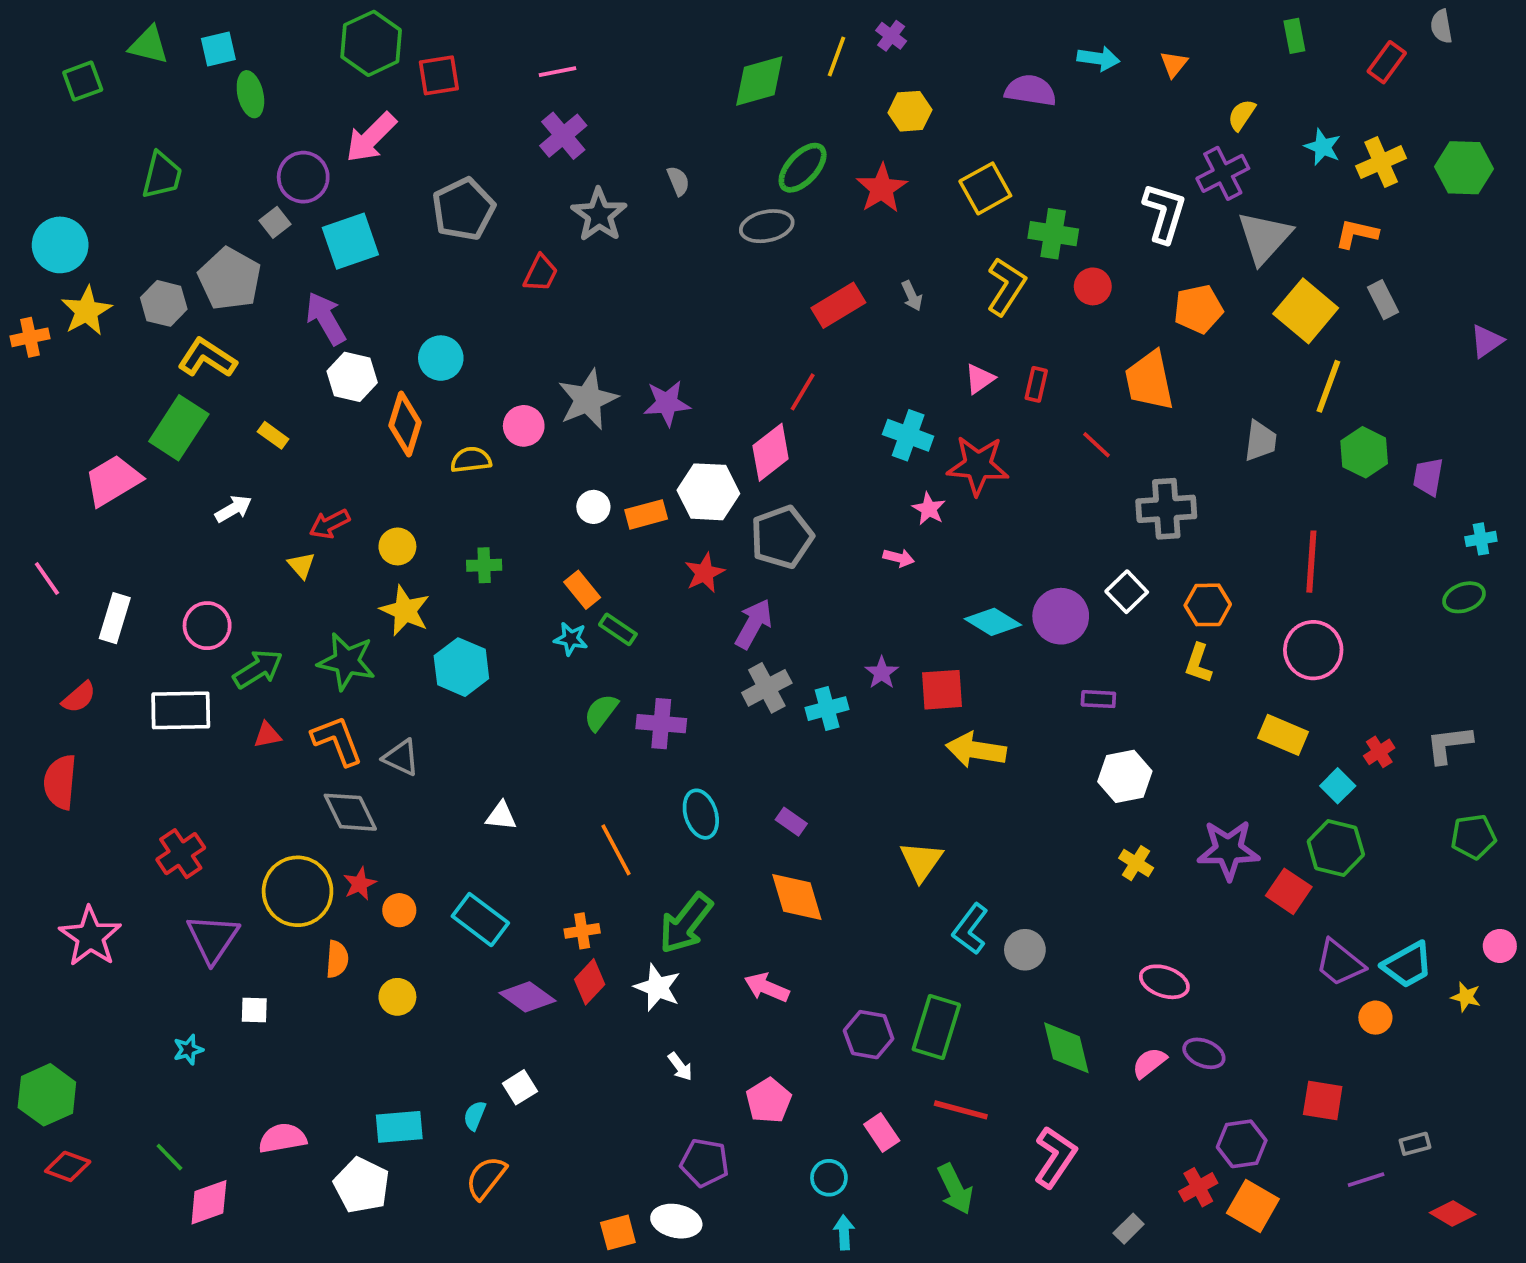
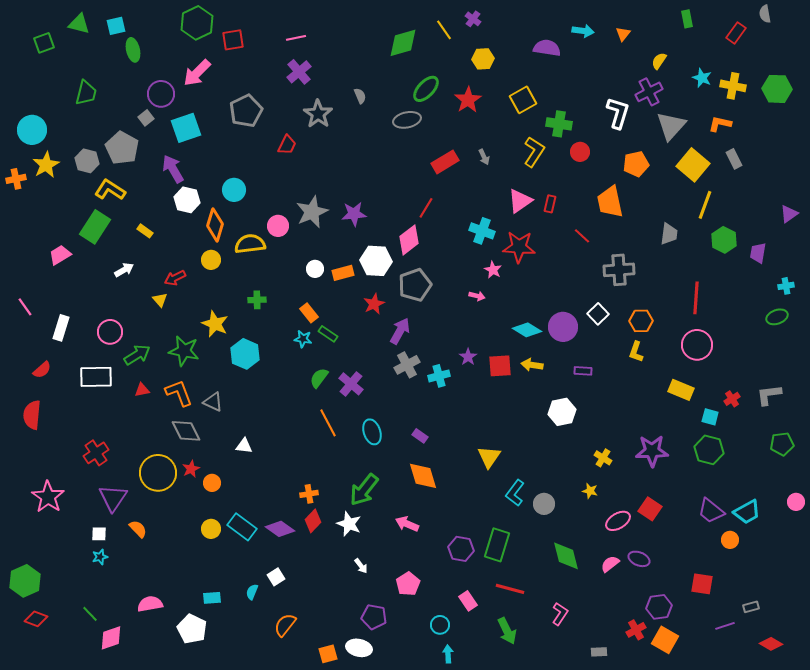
yellow line: (836, 57) -> (444, 30), turned -55
yellow cross: (1381, 162) -> (733, 86), turned 35
purple triangle: (1487, 341) -> (789, 214), moved
pink triangle: (980, 379) -> (520, 201), size x1.5
yellow semicircle: (471, 460) -> (250, 244), size x1.4
pink trapezoid: (113, 481) -> (60, 255), size x0.7
yellow circle: (397, 546) -> (211, 260), moved
purple cross: (661, 724) -> (351, 384), turned 35
yellow arrow: (976, 750) -> (532, 365), moved, size x0.7
white hexagon: (1125, 776) -> (562, 412), moved
cyan square: (1338, 786) -> (710, 417), turned -30
white triangle: (501, 816) -> (244, 446), moved
orange line: (616, 850) -> (328, 423), moved
red square: (1289, 891) -> (650, 509), moved
cyan rectangle: (480, 920) -> (242, 527), moved
orange semicircle: (337, 959) -> (138, 529), moved, turned -48
pink ellipse: (1164, 982) -> (618, 521), turned -50
yellow star: (1466, 997) -> (590, 491), moved
white square: (254, 1010) -> (99, 534), moved
cyan rectangle: (399, 1127) -> (212, 598), size x0.7
pink L-shape: (1055, 1157) -> (560, 614), size x0.7
orange semicircle: (486, 1178) -> (285, 625), moved
gray rectangle: (1129, 1229) -> (599, 652), turned 42

